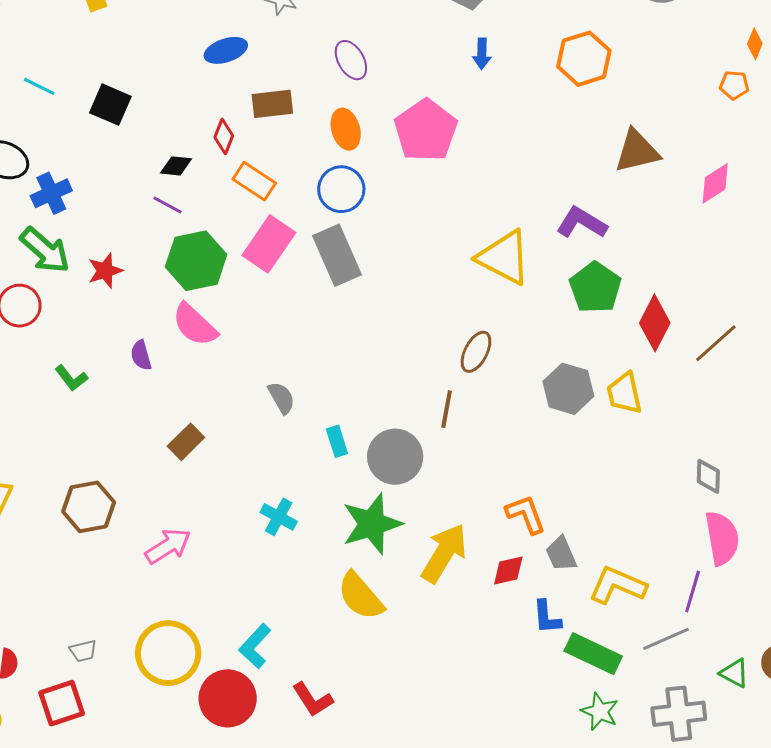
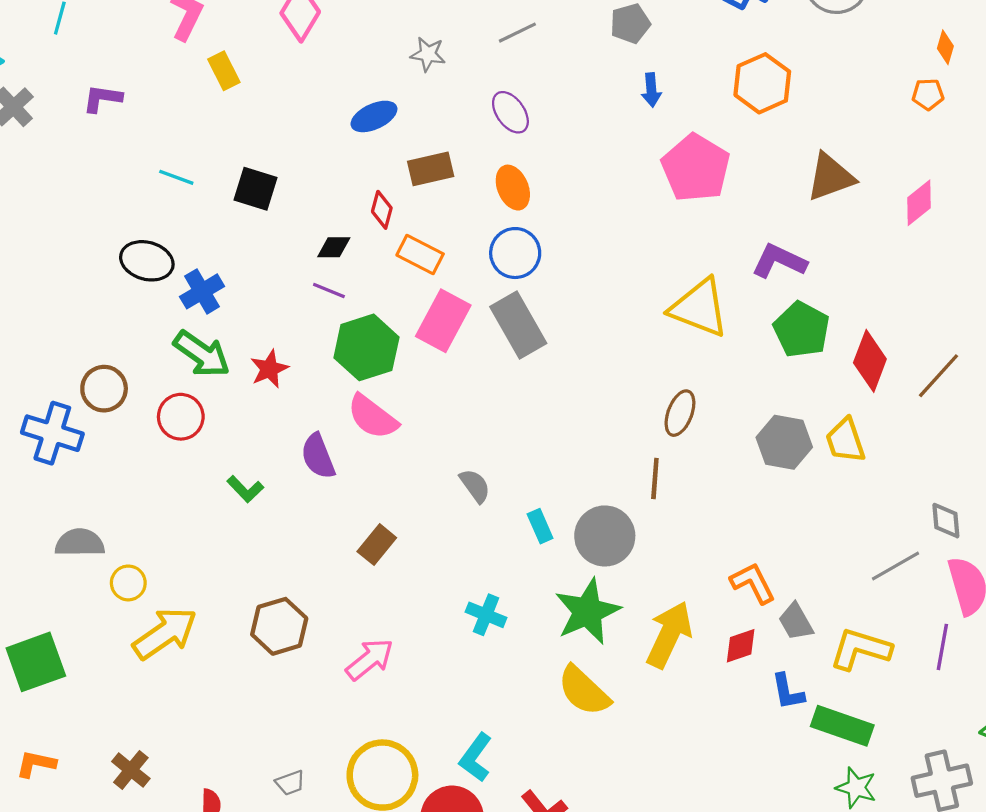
pink pentagon: (426, 130) -> (696, 168), moved
purple semicircle: (141, 355) -> (318, 456), size x1.4
gray line: (666, 639) -> (895, 566), moved

